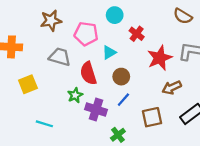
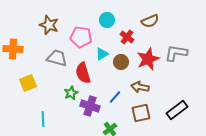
brown semicircle: (183, 16) -> (150, 21), moved, turned -54
brown star: (51, 21) -> (49, 25), turned 30
brown circle: (121, 77) -> (121, 62), moved
brown arrow: (172, 88) -> (140, 87), moved, turned 36
cyan line: (44, 124) -> (43, 119), turned 70

